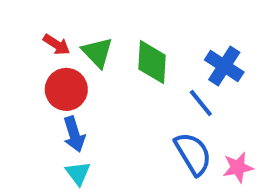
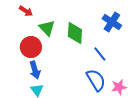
red arrow: (57, 45) -> (26, 11), moved
blue cross: (224, 66) -> (112, 22), moved

